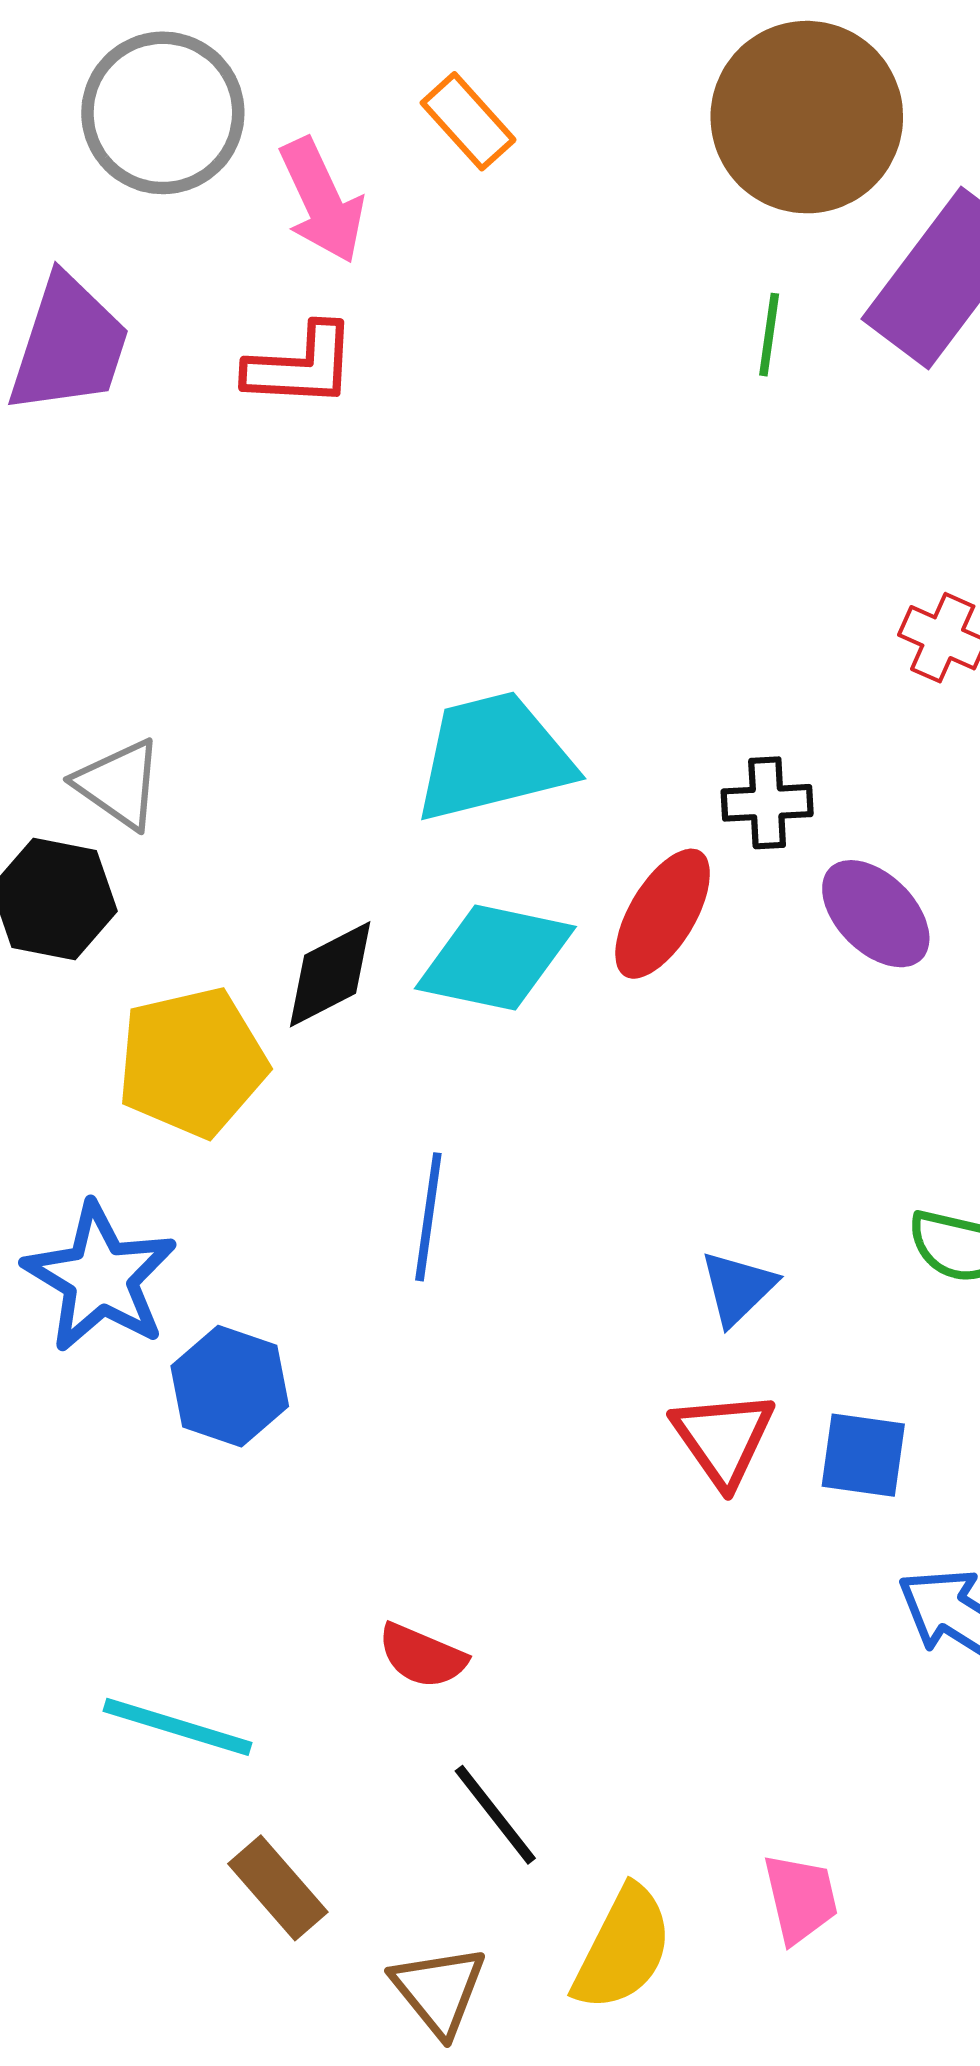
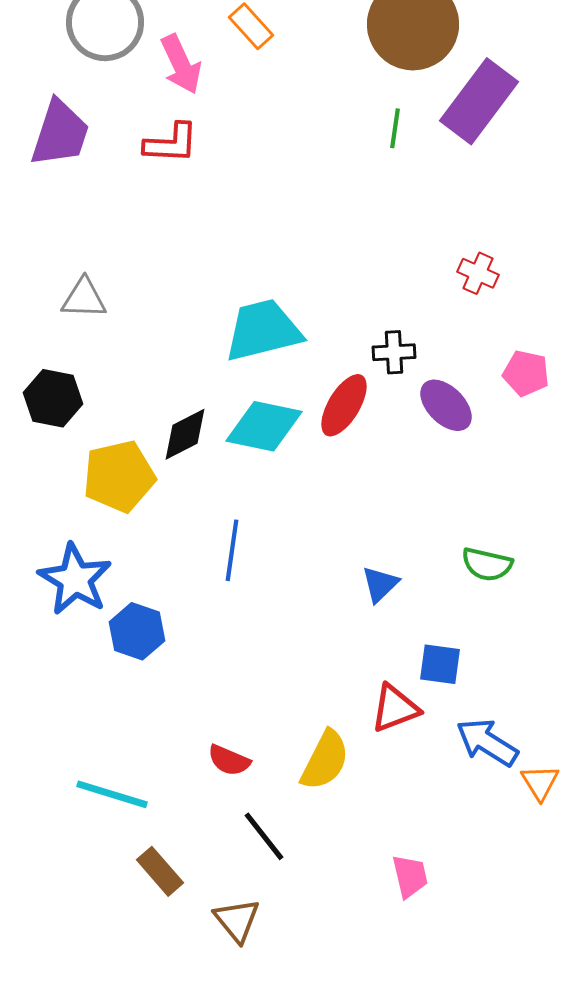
gray triangle: (119, 784) -> (84, 298), moved, turned -33
red triangle: (723, 1438) -> (395, 708), moved, turned 44
yellow semicircle: (623, 1949) -> (325, 760), moved

